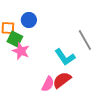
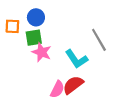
green square: (15, 39) -> (34, 38), moved, turned -35
pink star: (21, 51) -> (42, 52), moved

